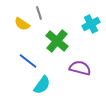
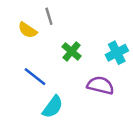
cyan cross: (91, 24) -> (117, 53), moved
green cross: (57, 41) -> (72, 51), size x0.7

